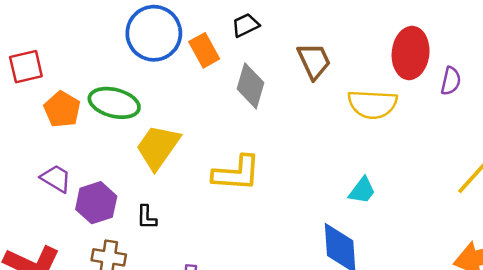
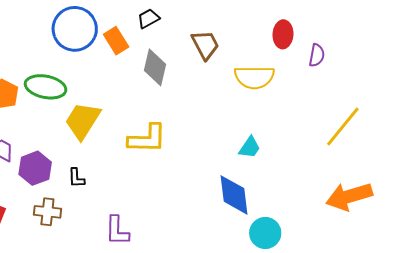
red ellipse: (411, 53) -> (283, 34), size x0.7

